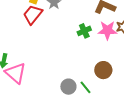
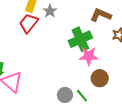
pink star: (107, 30) -> (89, 56), moved
green cross: (84, 31) -> (80, 39), size x1.6

